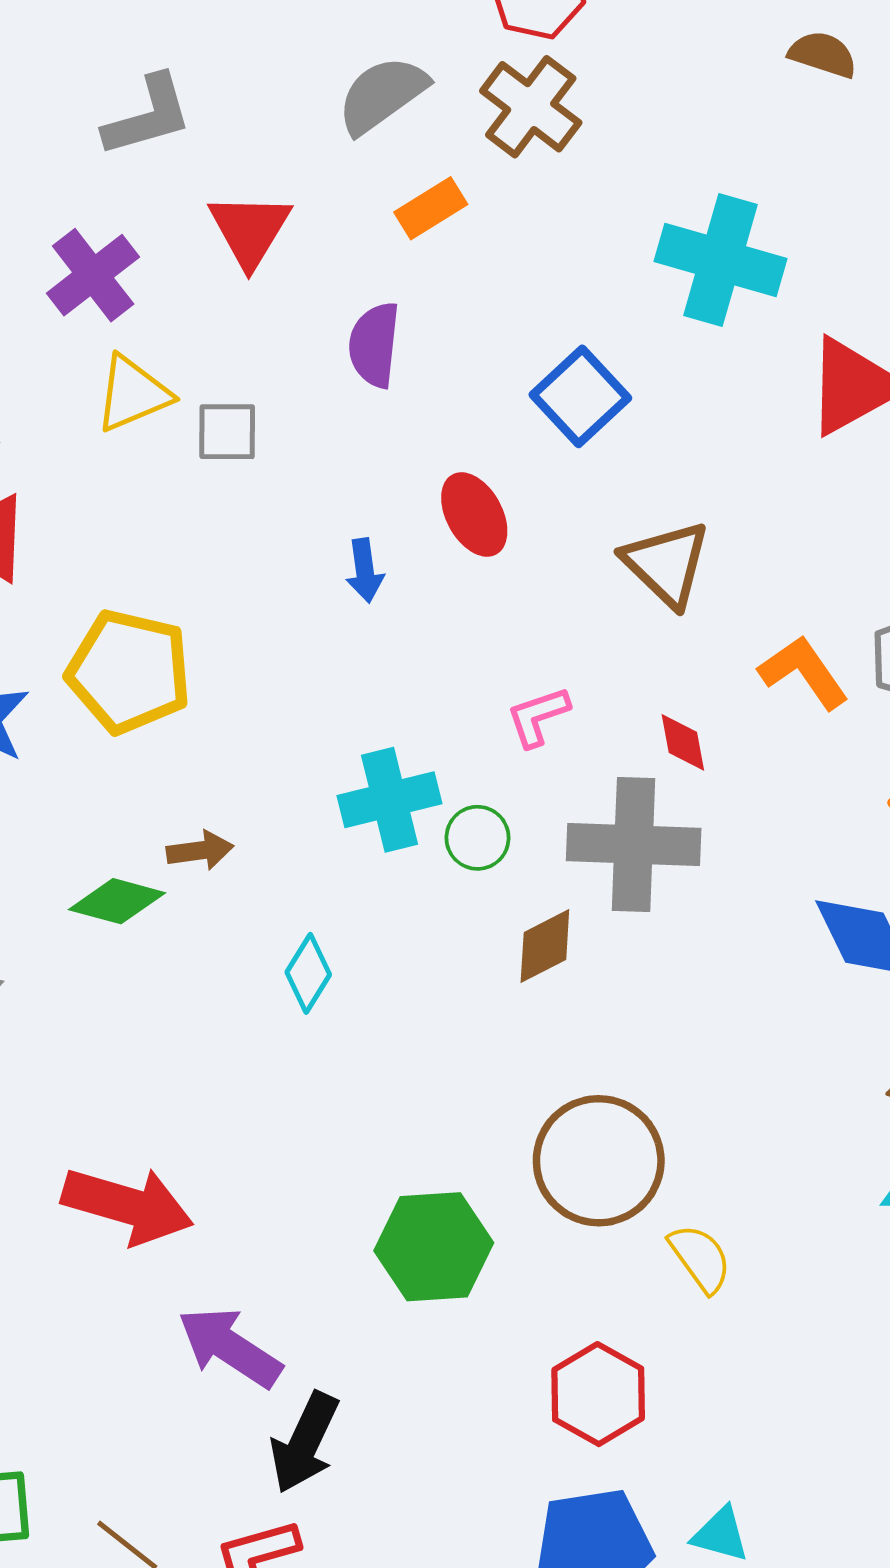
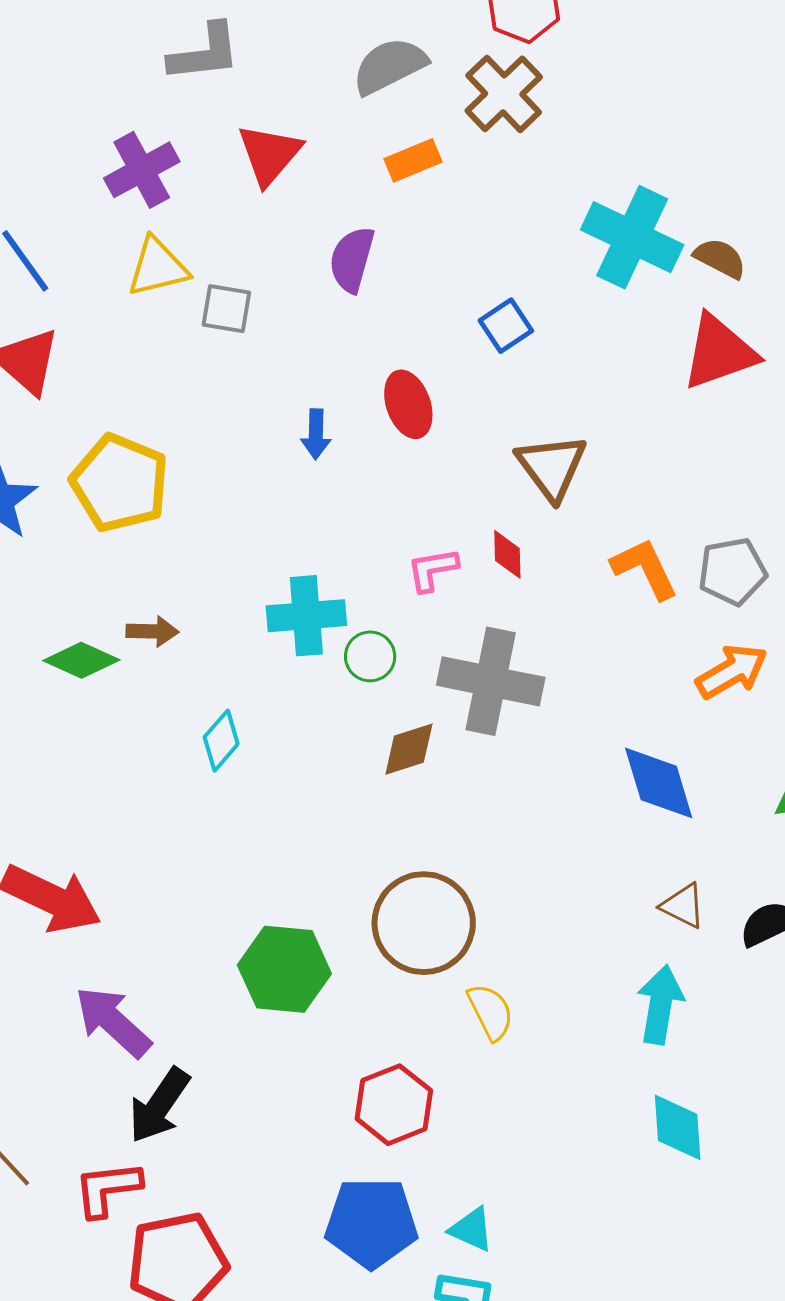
brown semicircle: (823, 54) -> (720, 258), moved
blue square: (580, 396) -> (506, 326), size x0.7
red diamond: (683, 742) -> (507, 554), moved

